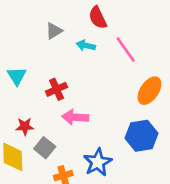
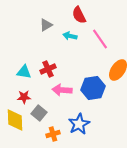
cyan triangle: (17, 76) -> (24, 72), moved, turned -49
blue hexagon: (141, 136) -> (93, 88), moved

